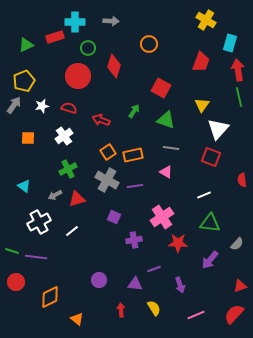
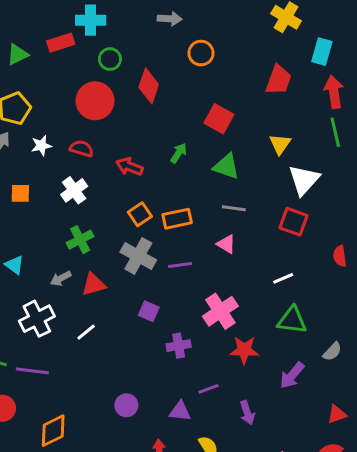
gray arrow: (111, 21) -> (170, 19), moved

